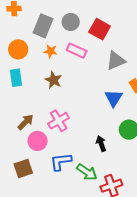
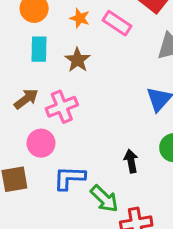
cyan rectangle: (16, 78) -> (39, 49), moved
pink cross: (59, 121) -> (62, 107), moved
brown arrow: (26, 122) -> (26, 99), moved

